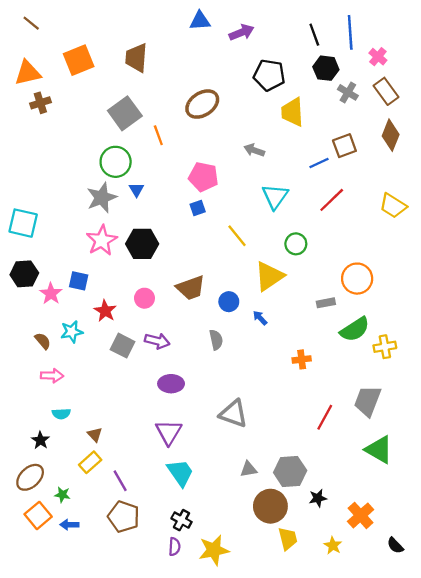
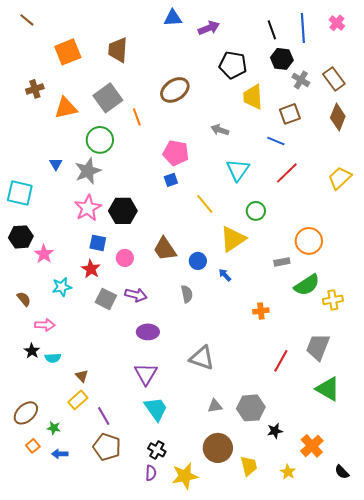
pink cross: (378, 57) -> (337, 23), moved
orange triangle: (28, 73) -> (66, 108), moved
brown square: (344, 146) -> (290, 114), moved
blue line: (319, 163) -> (276, 141), turned 48
blue triangle: (136, 190) -> (56, 164), moved
yellow trapezoid: (393, 206) -> (340, 178), turned 105
blue square: (79, 281) -> (98, 243), moved
brown trapezoid: (191, 288) -> (165, 249), turned 76
brown semicircle: (43, 341) -> (24, 299), moved
black star: (40, 440) -> (32, 351), moved
brown circle: (270, 506) -> (218, 448), moved
orange square: (38, 515) -> (33, 446), size x0.6

